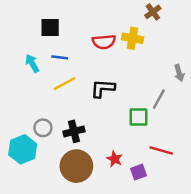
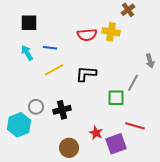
black square: (50, 27) -> (29, 23), moved
brown circle: (76, 166) -> (69, 148), moved, size x0.7
purple square: (139, 172) -> (116, 144), size x1.5

